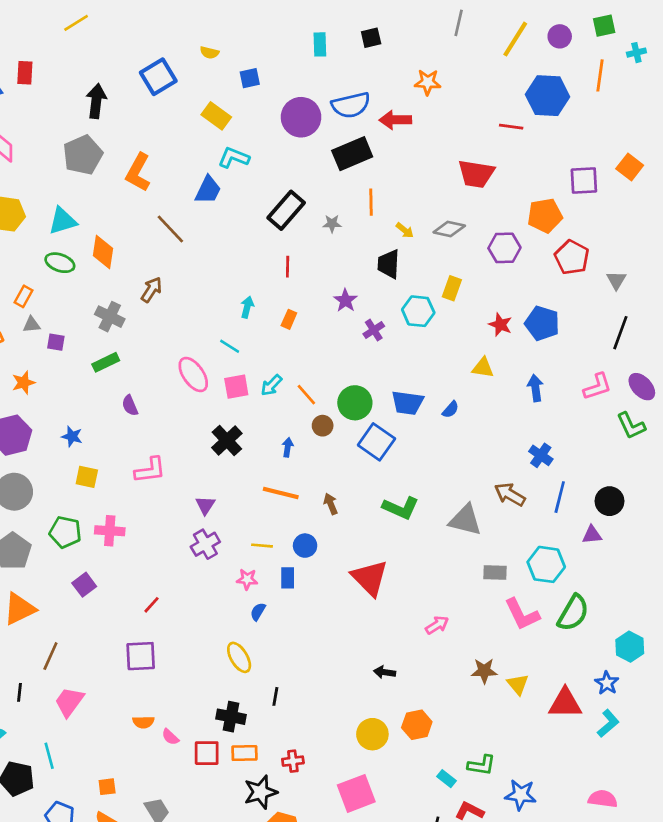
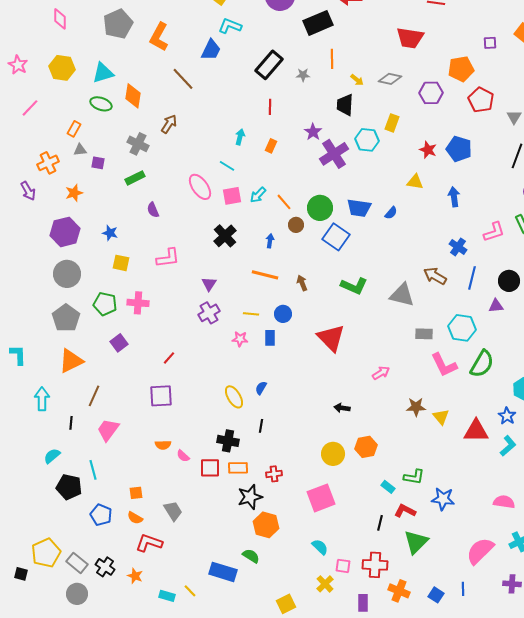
purple square: (584, 181) -> (490, 43), size x0.6
purple cross: (374, 330) -> (334, 154), size x1.8
pink L-shape: (597, 387) -> (494, 232), moved
blue semicircle: (258, 612) -> (261, 388), moved

